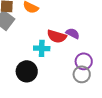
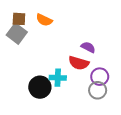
red semicircle: (57, 36) -> (79, 63), moved
cyan cross: (42, 48) -> (58, 78), moved

